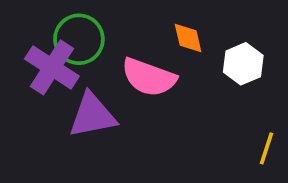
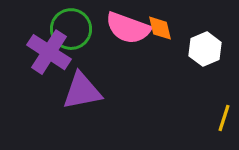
pink semicircle: (149, 77) -> (128, 28), moved

